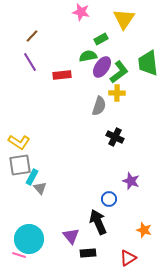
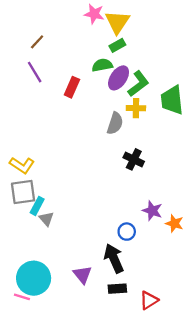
yellow triangle: (124, 19) -> (117, 22), moved
green trapezoid: (148, 63) -> (172, 100), moved
red rectangle: (62, 75) -> (72, 87), turned -60
orange star: (144, 230) -> (174, 223), moved
black rectangle: (88, 253) -> (117, 289), moved

